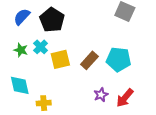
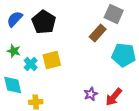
cyan cross: (41, 47) -> (31, 64), moved
cyan pentagon: (119, 59) -> (124, 55), moved
brown rectangle: (89, 60) -> (98, 33), moved

